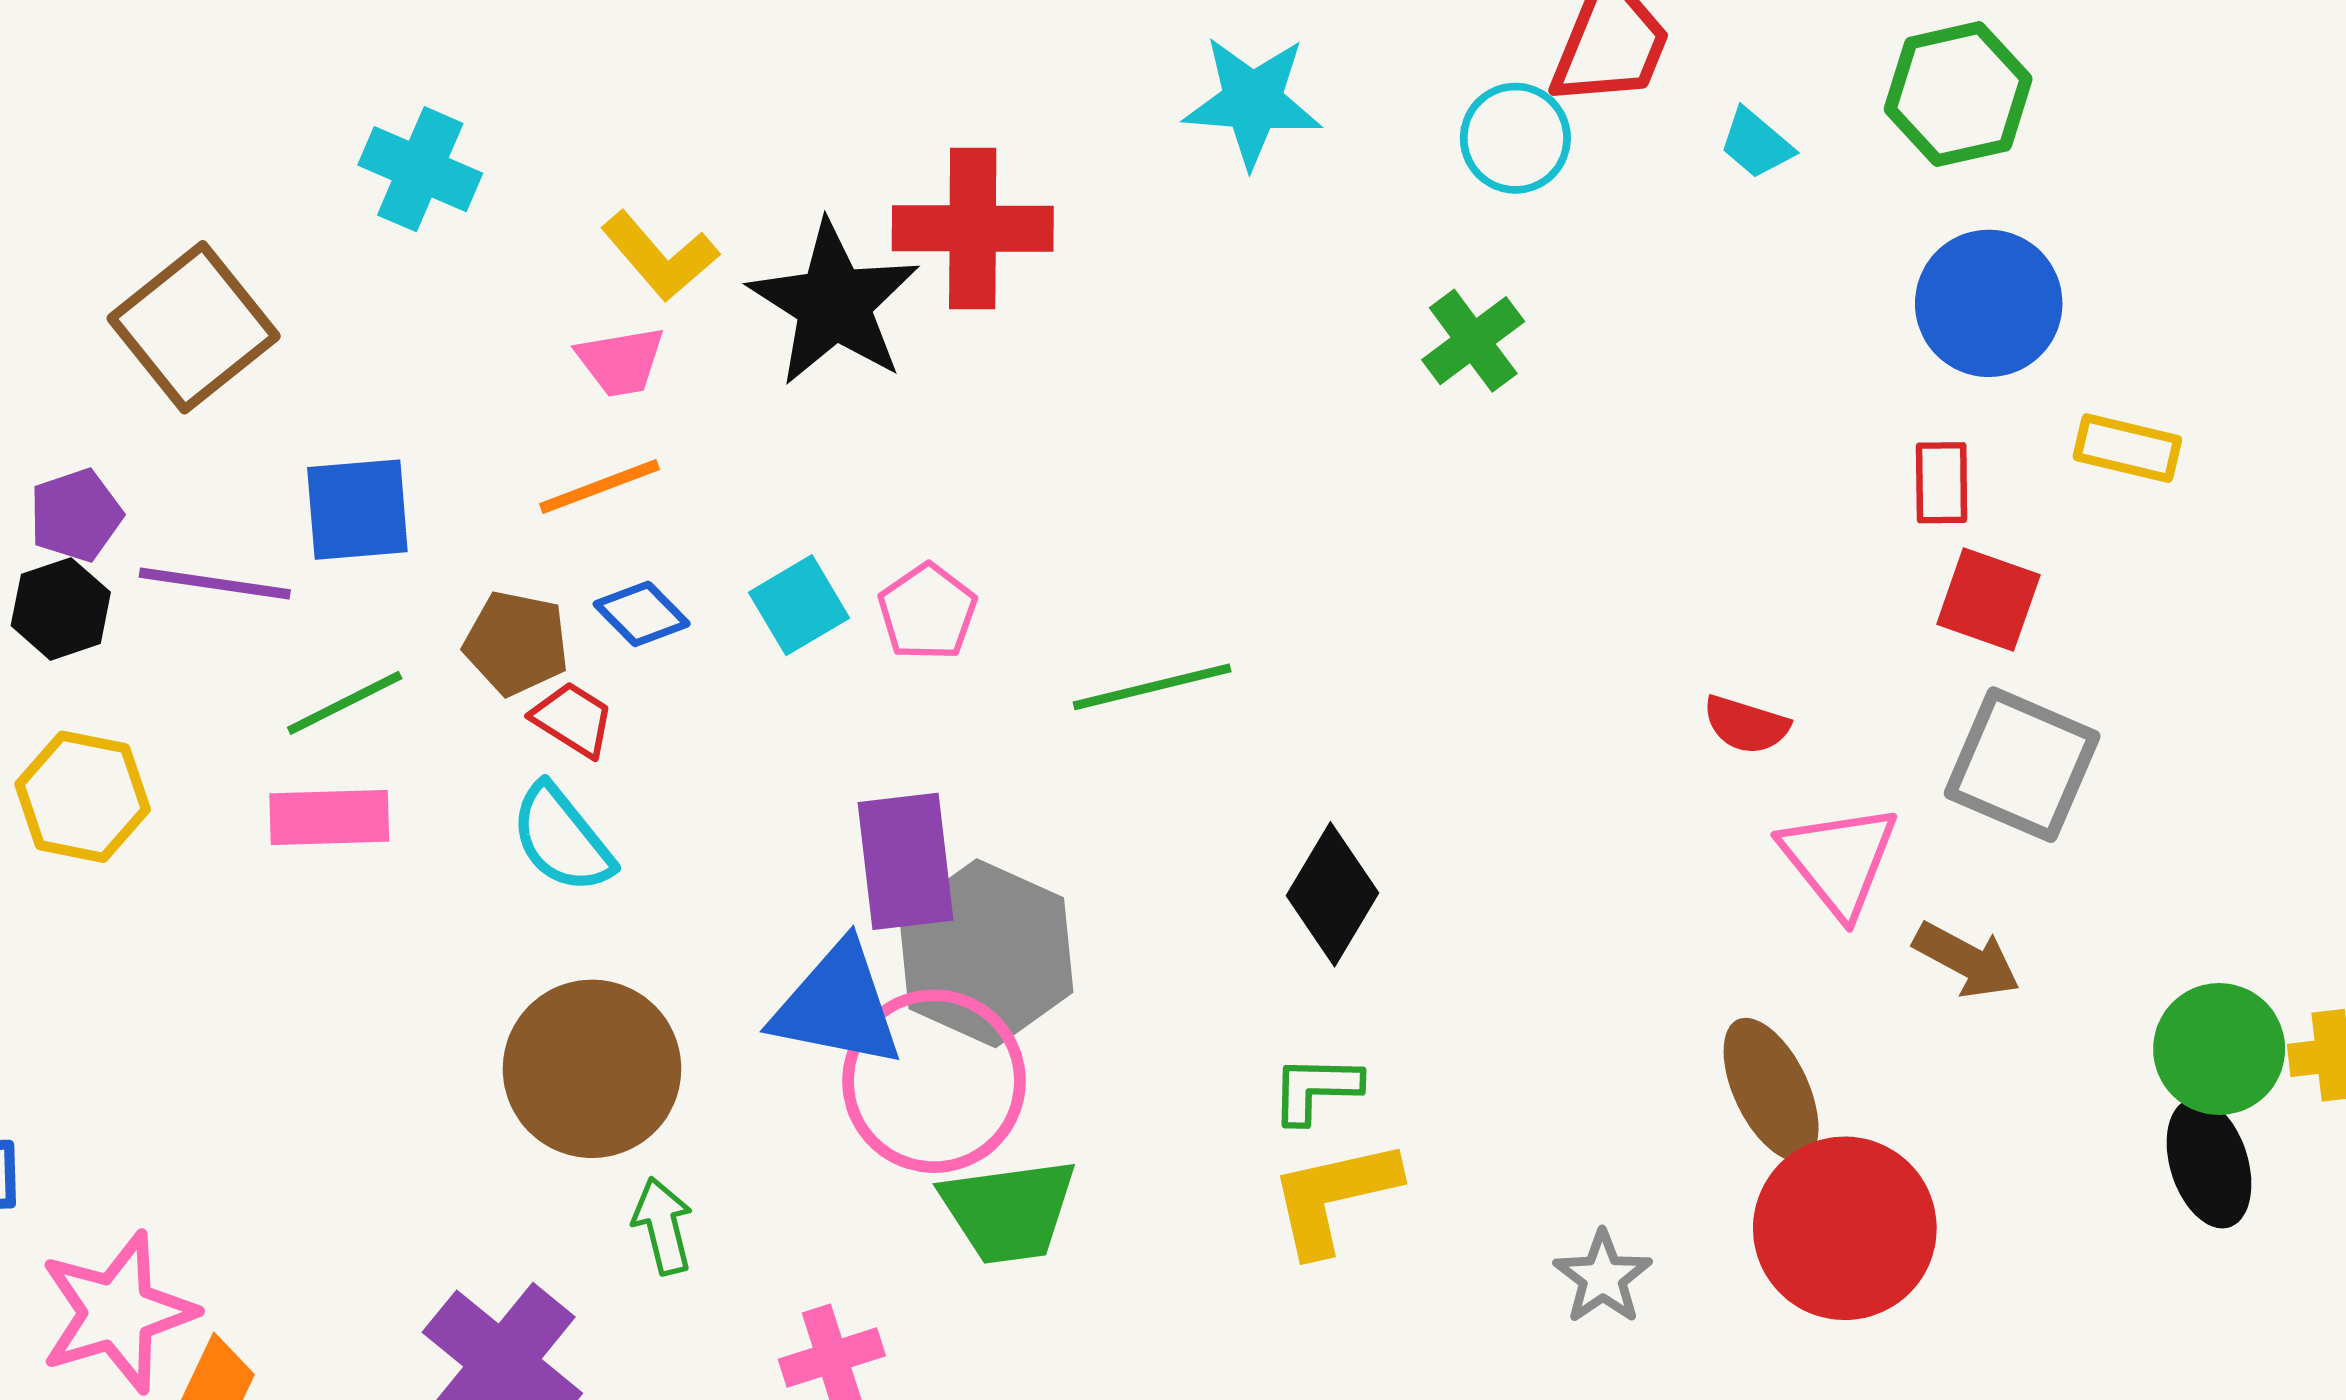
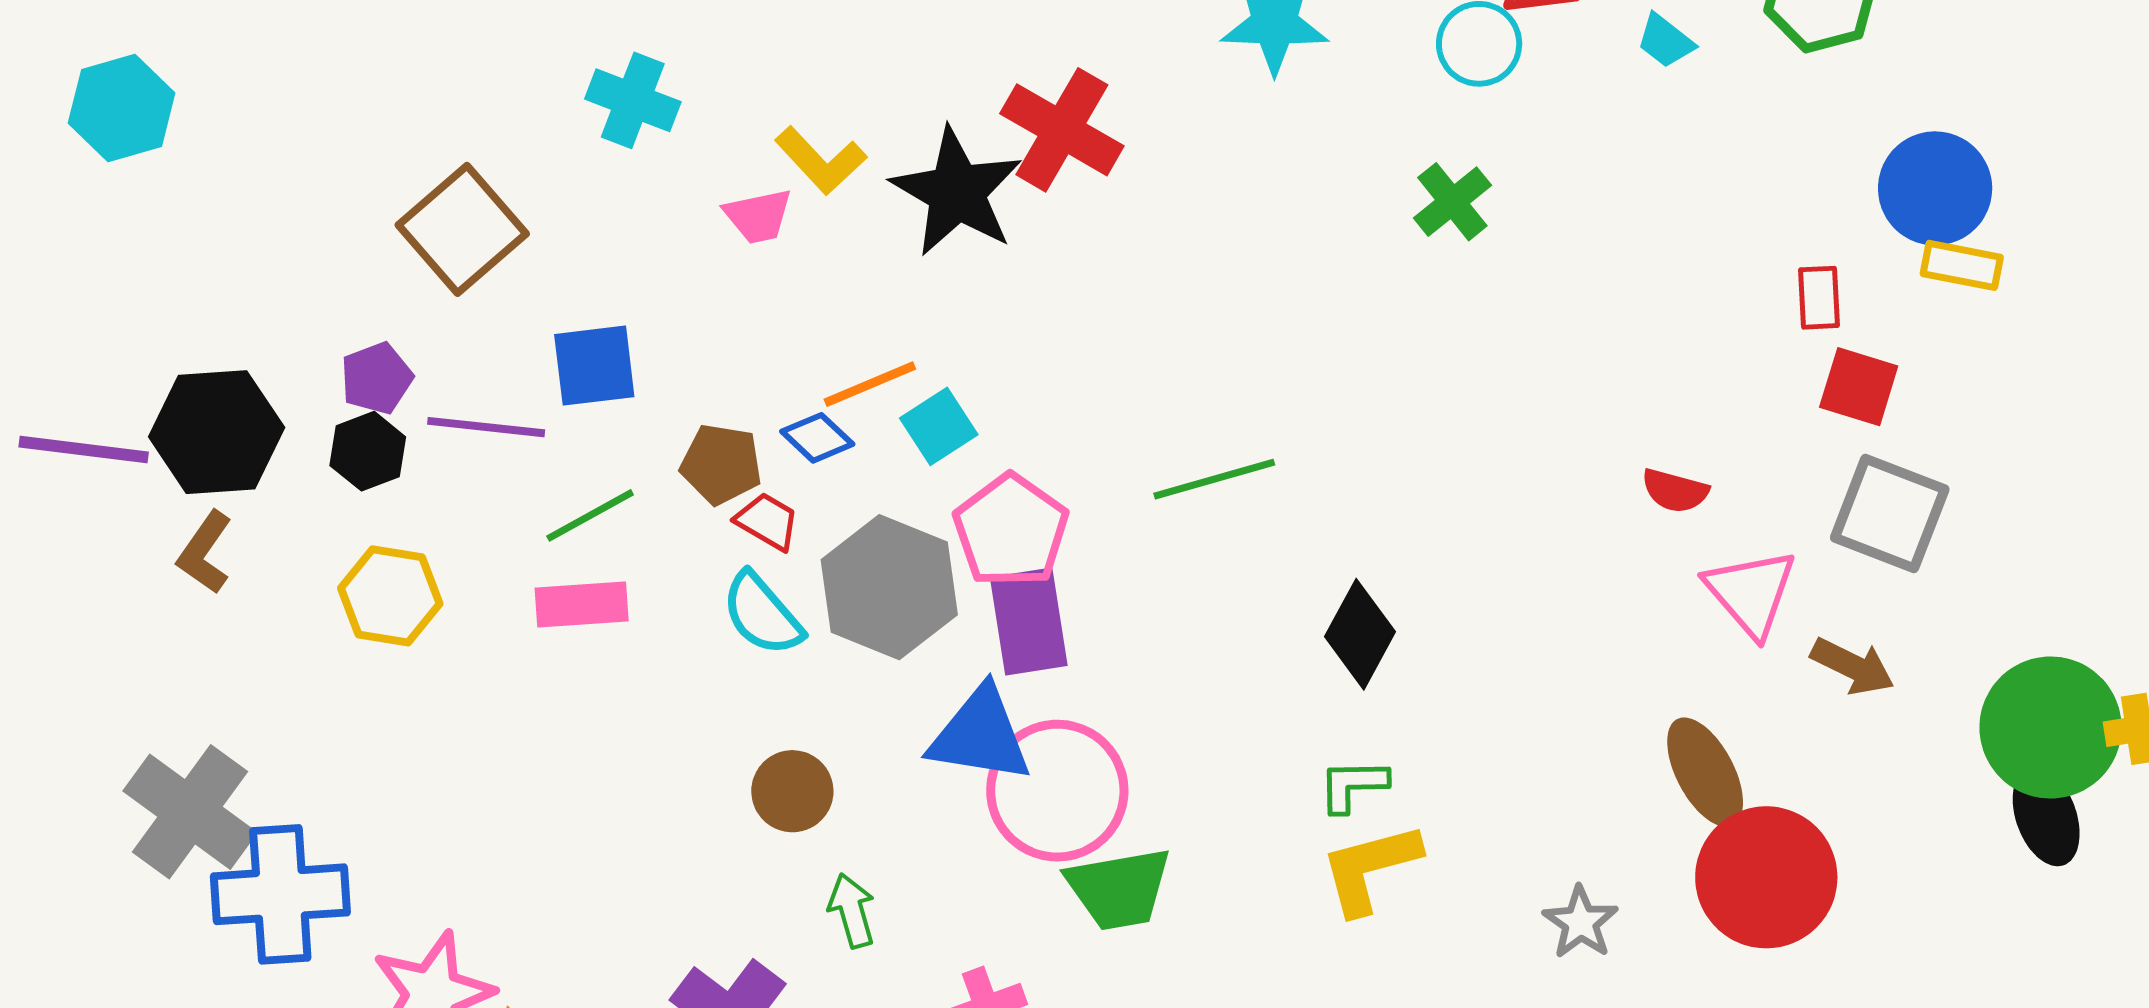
red cross: (973, 228) -> (1062, 130), turned 32
blue circle: (1989, 303) -> (1935, 188), moved
pink trapezoid: (621, 361) -> (758, 216), moved
orange line: (599, 487) -> (870, 384), moved
pink pentagon: (927, 612) -> (1011, 531), moved, size x1.5
gray hexagon: (986, 953) -> (889, 587), moved
green circle: (2219, 1049) -> (2051, 728), size x1.4
brown circle: (592, 1069) -> (792, 791), size x0.6

